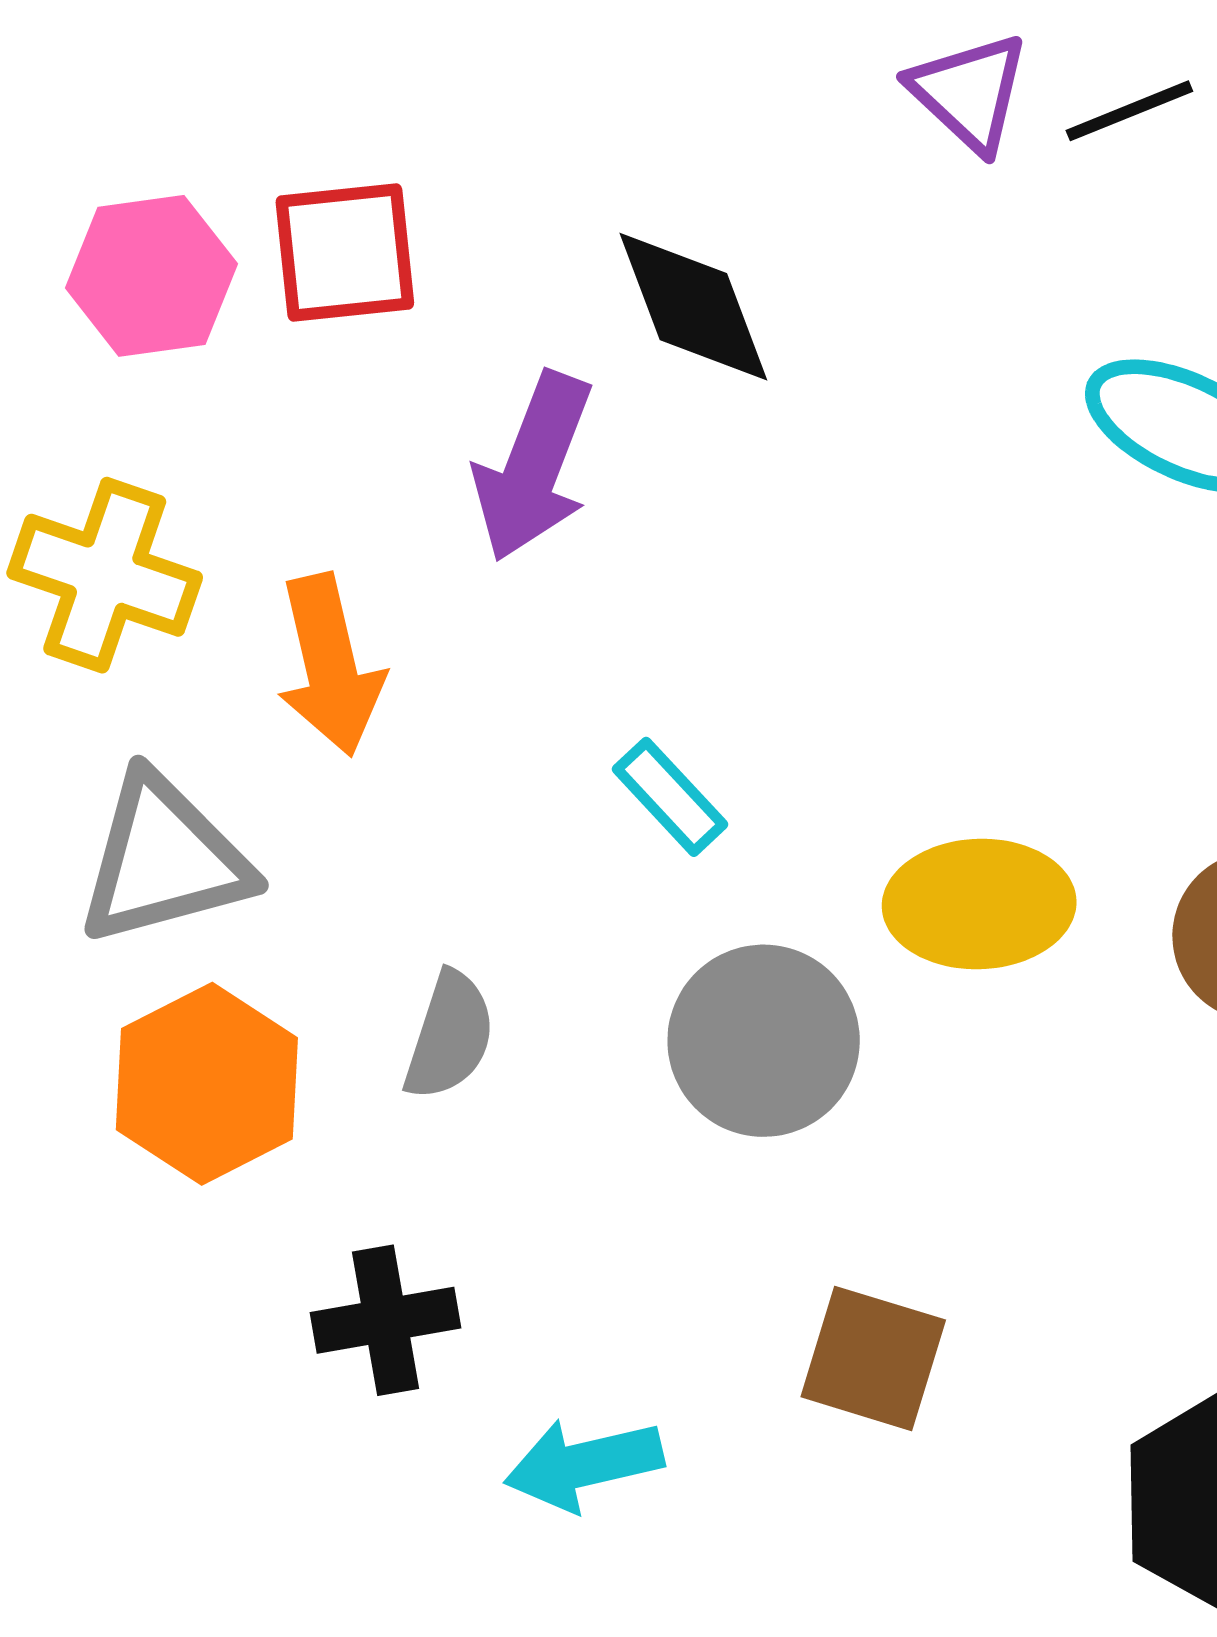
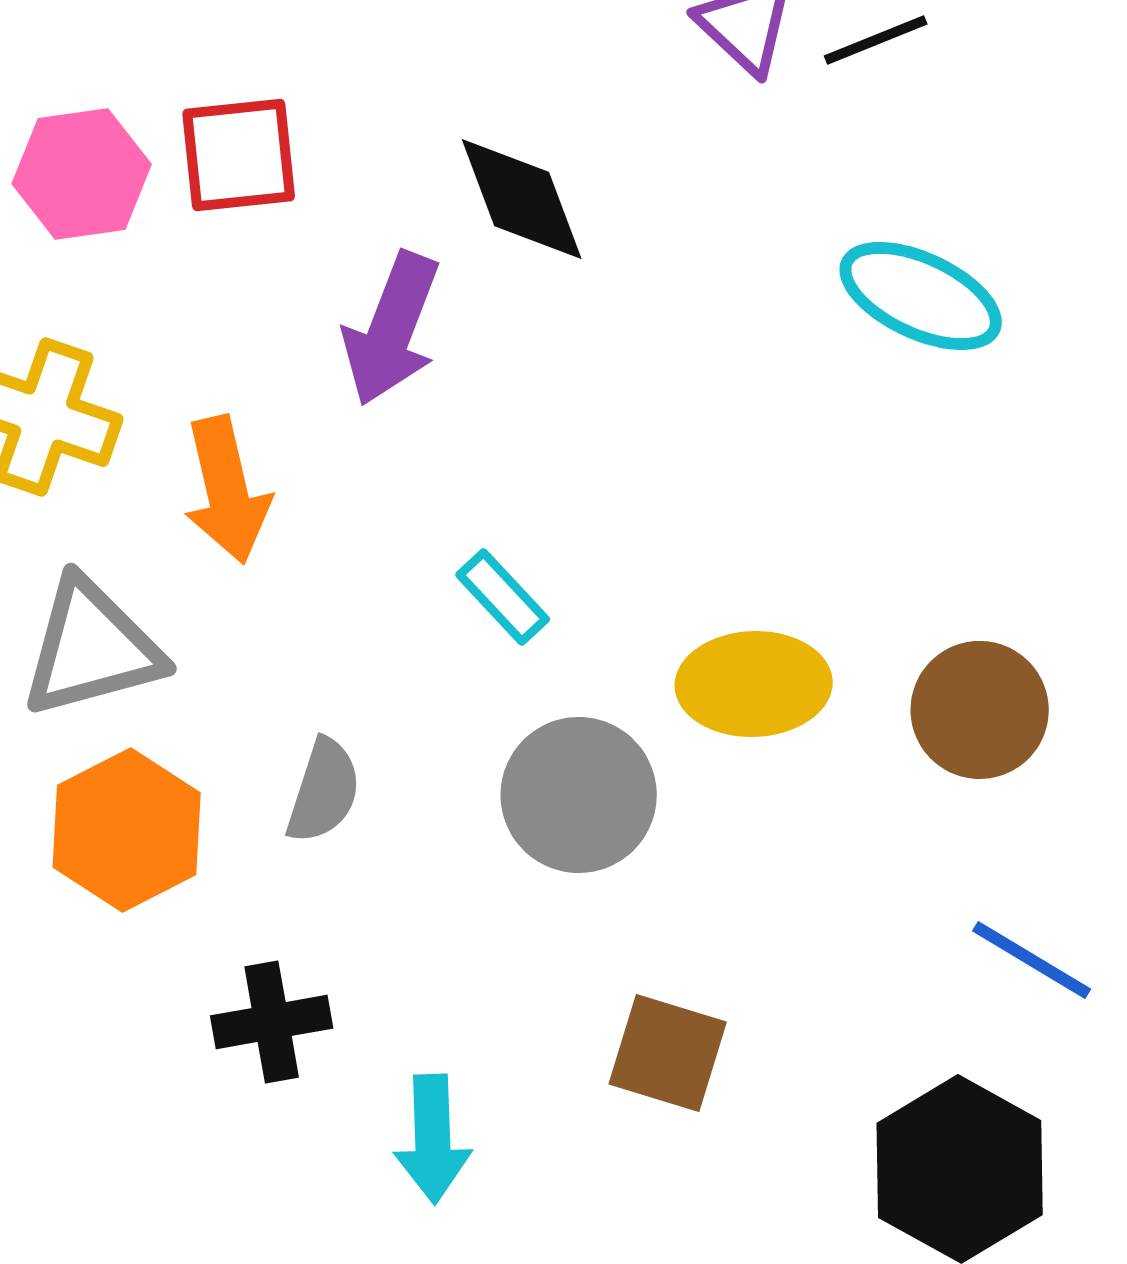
cyan arrow: (584, 1464) -> (433, 1139), turned -79

